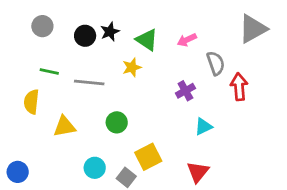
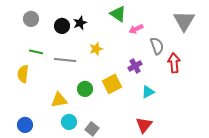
gray triangle: (253, 29) -> (184, 21), turned -30
green triangle: (147, 40) -> (118, 14), moved
yellow triangle: (64, 127) -> (59, 100), moved
yellow square: (148, 157) -> (112, 84), moved
blue circle: (18, 172) -> (25, 125), moved

